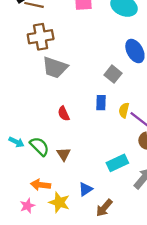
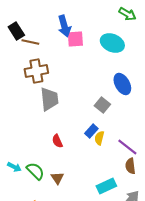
gray trapezoid: (55, 67) -> (49, 99), turned -115
blue rectangle: (101, 103) -> (91, 131), turned 40
yellow semicircle: (124, 110) -> (99, 138), moved

